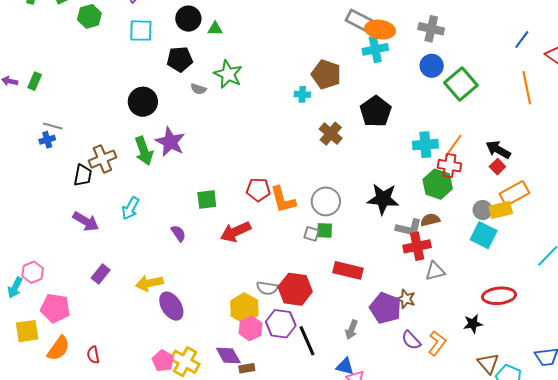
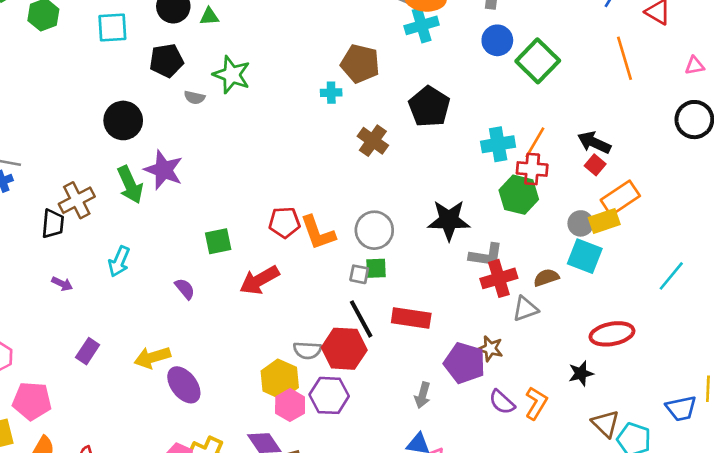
brown semicircle: (430, 220) -> (546, 278), moved
purple arrow: (86, 221) -> (62, 284), size x0.6
black line: (307, 341) -> (361, 319), moved

